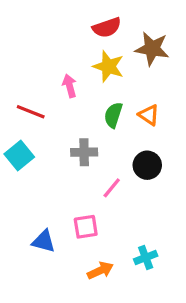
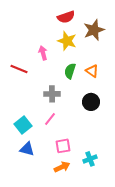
brown star: (152, 49) -> (94, 30), turned -30
cyan square: (19, 155) -> (23, 125), moved
pink line: (112, 188) -> (50, 119), moved
pink square: (86, 227) -> (63, 146), moved

